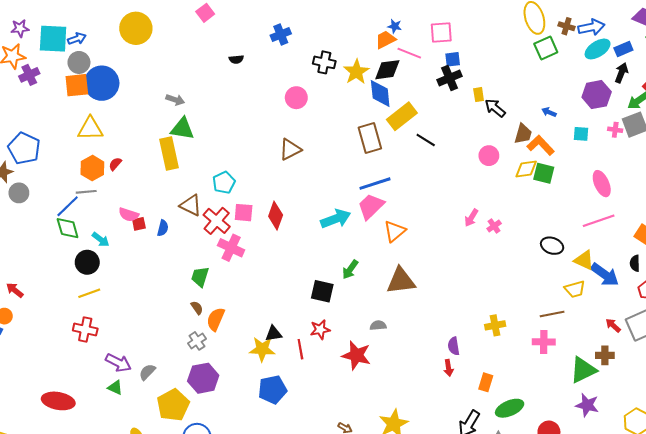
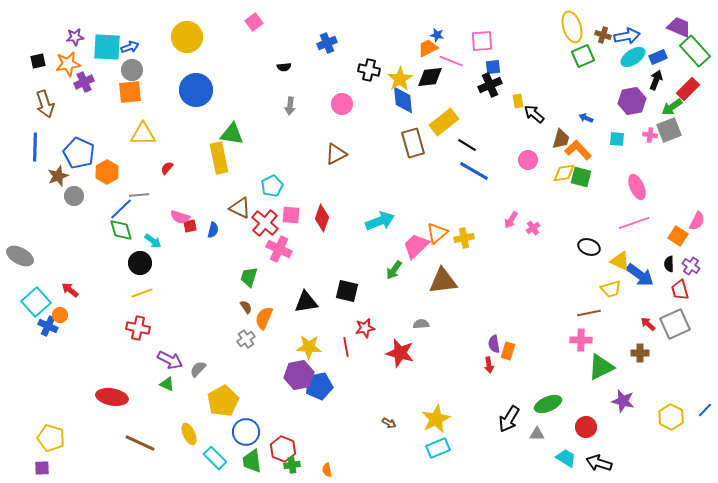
blue circle: (102, 83) -> (196, 90), moved
blue diamond: (380, 94) -> (403, 100), moved
gray arrow: (175, 100) -> (290, 106), moved, turned 78
orange hexagon: (92, 168) -> (107, 172), moved
blue line: (375, 184) -> (474, 171), moved, turned 48
pink trapezoid: (371, 206) -> (416, 246), moved
black square: (322, 291) -> (347, 291), moved
yellow cross: (495, 325) -> (464, 238), moved
black triangle: (274, 334) -> (306, 302), moved, size x1.4
green triangle: (583, 370) -> (601, 367), moved
purple hexagon: (203, 378) -> (299, 375), moved
orange rectangle: (486, 382) -> (508, 351), moved

